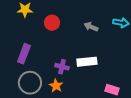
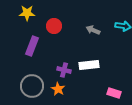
purple rectangle: (24, 54) -> (32, 46), moved

